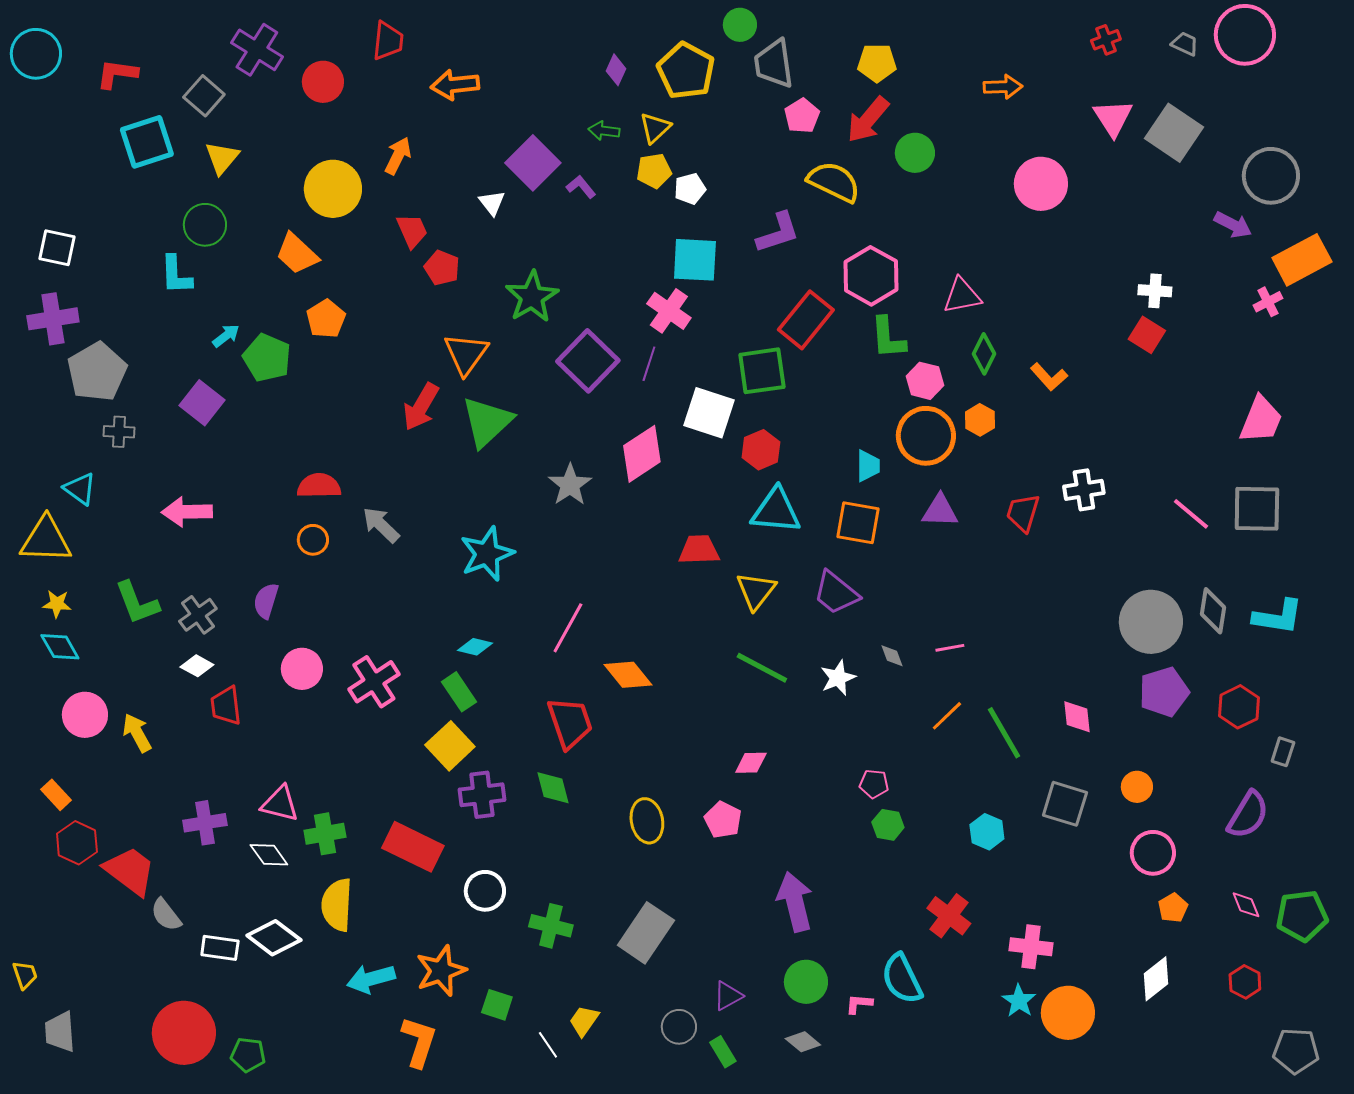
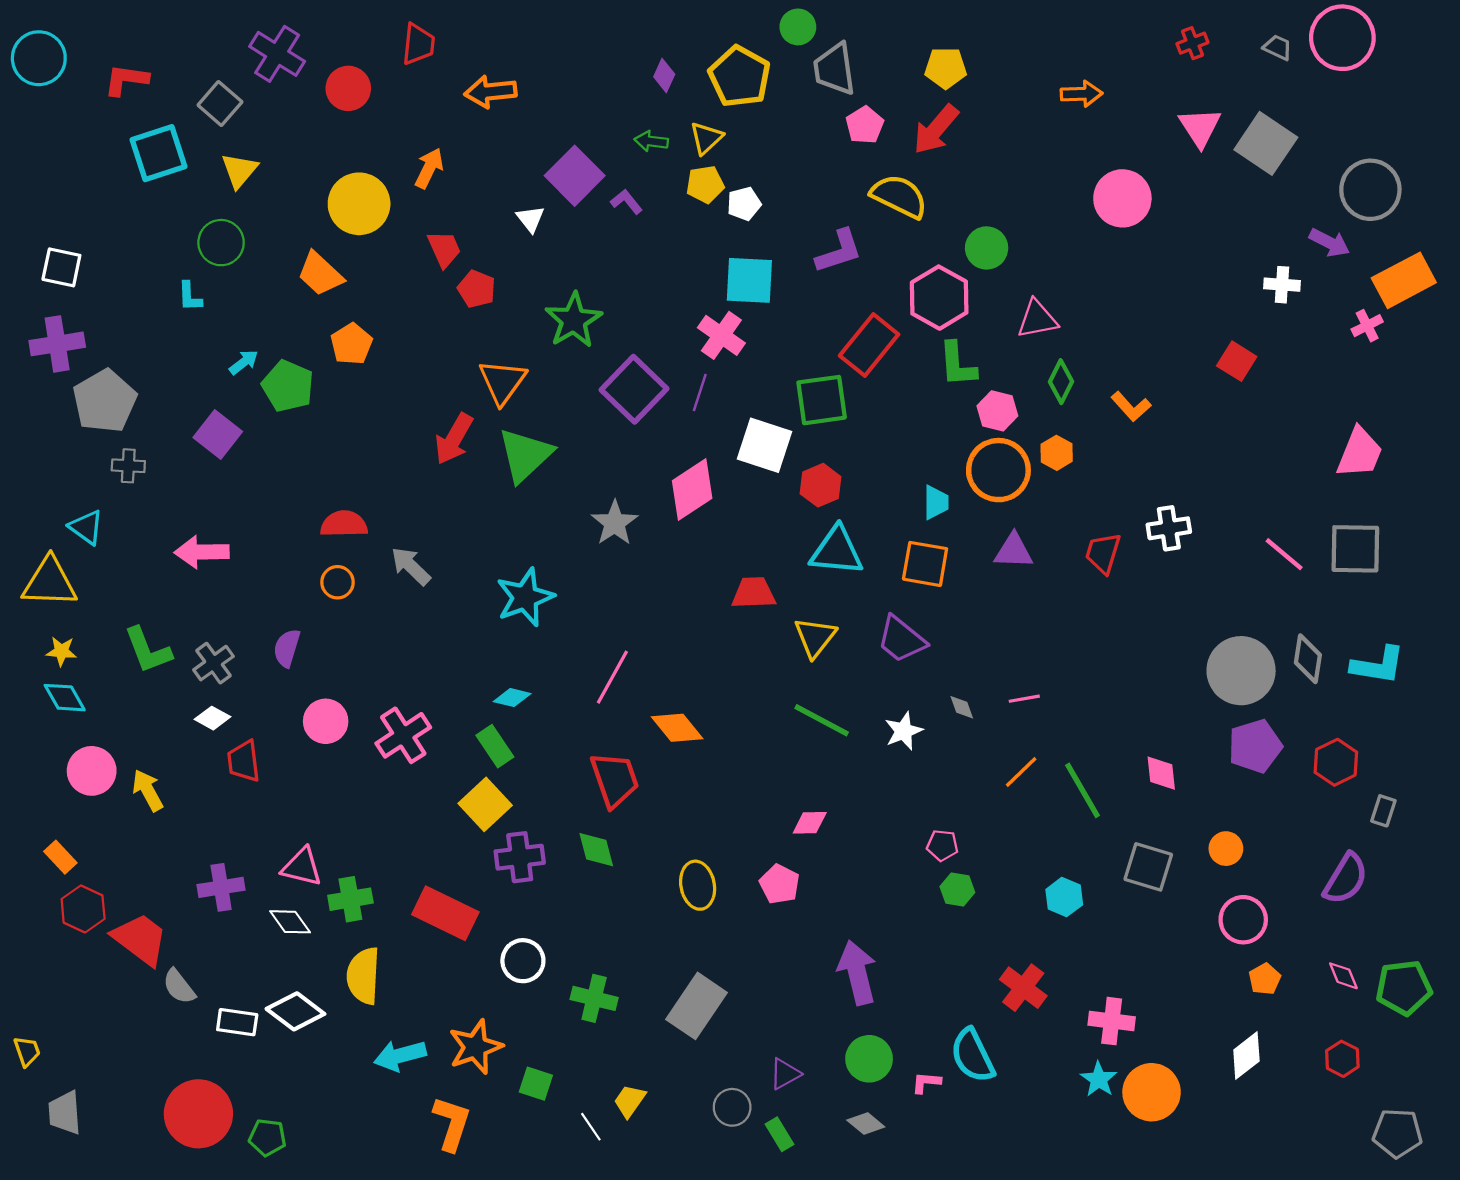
green circle: (915, 153) -> (987, 248), moved
cyan L-shape: (176, 275) -> (190, 297), size x0.7
white cross: (1155, 291) -> (1282, 285), moved

